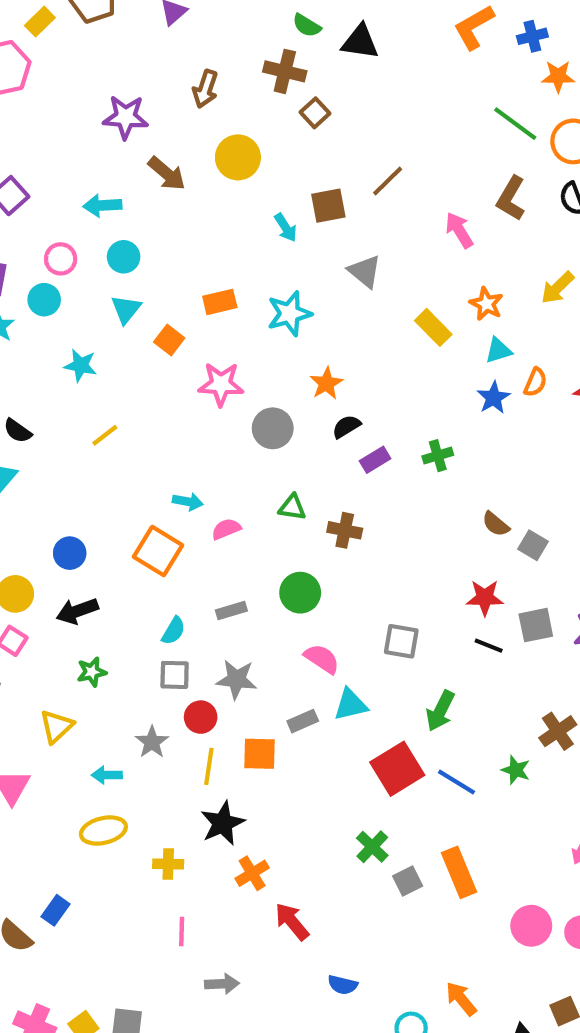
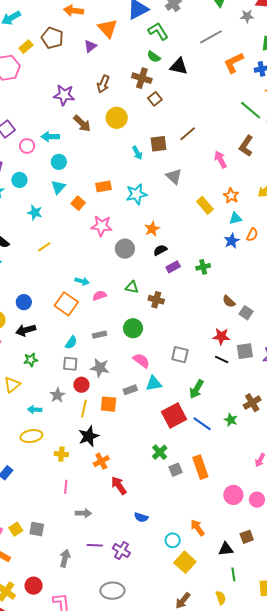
pink circle: (61, 259) -> (27, 146), moved

